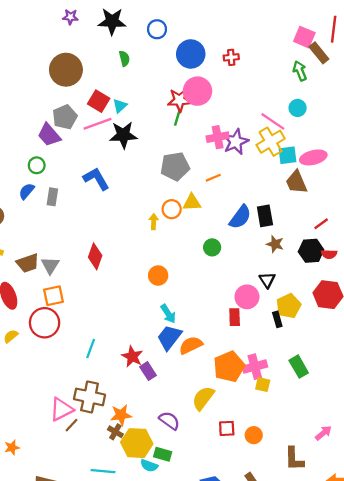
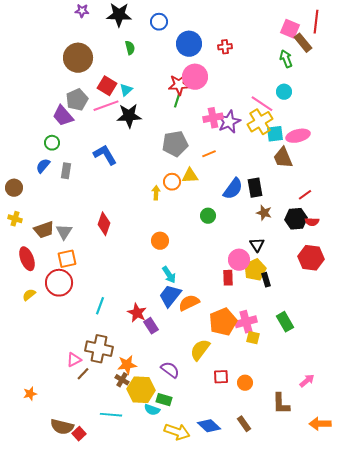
yellow pentagon: (289, 306) -> (255, 270), moved
pink triangle: (61, 409) -> (74, 360), size x0.7

